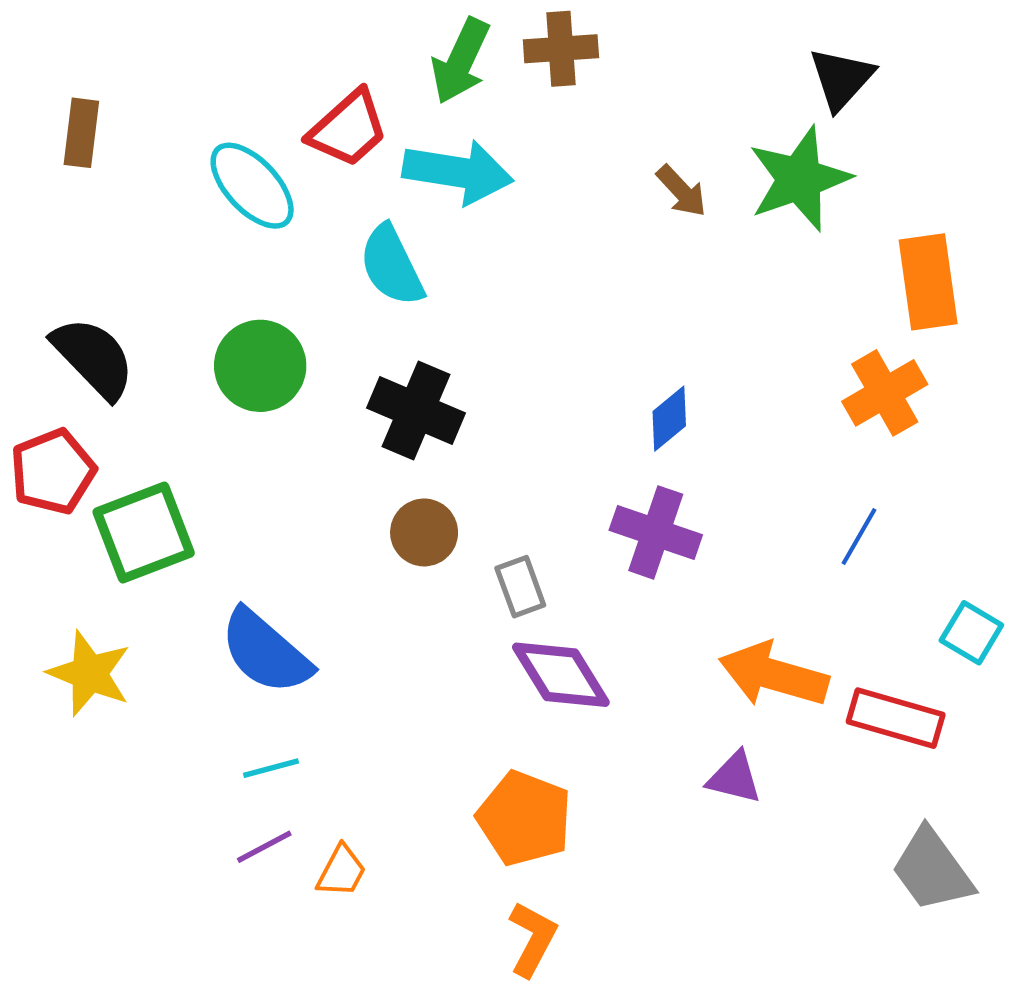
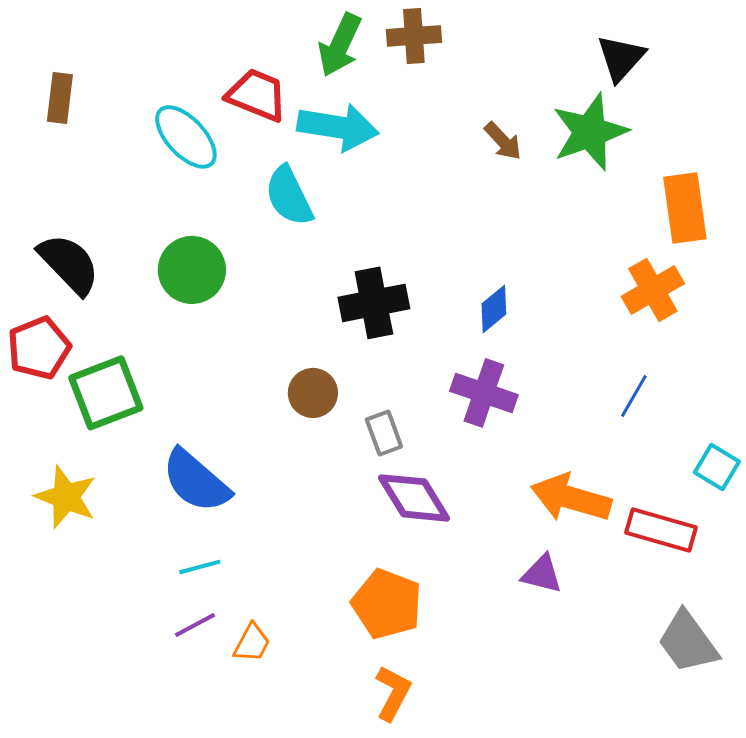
red trapezoid: (348, 129) -> (257, 95), turned -116
black cross: (416, 411) -> (374, 303), moved, turned -34

